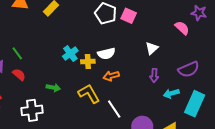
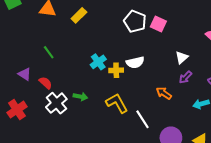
green line: (17, 53) -> (49, 52), moved
purple arrow: (154, 75) -> (185, 77), moved, turned 40
orange arrow: (111, 76) -> (164, 93), moved, turned 49
white cross: (32, 110) -> (56, 103), moved, turned -35

